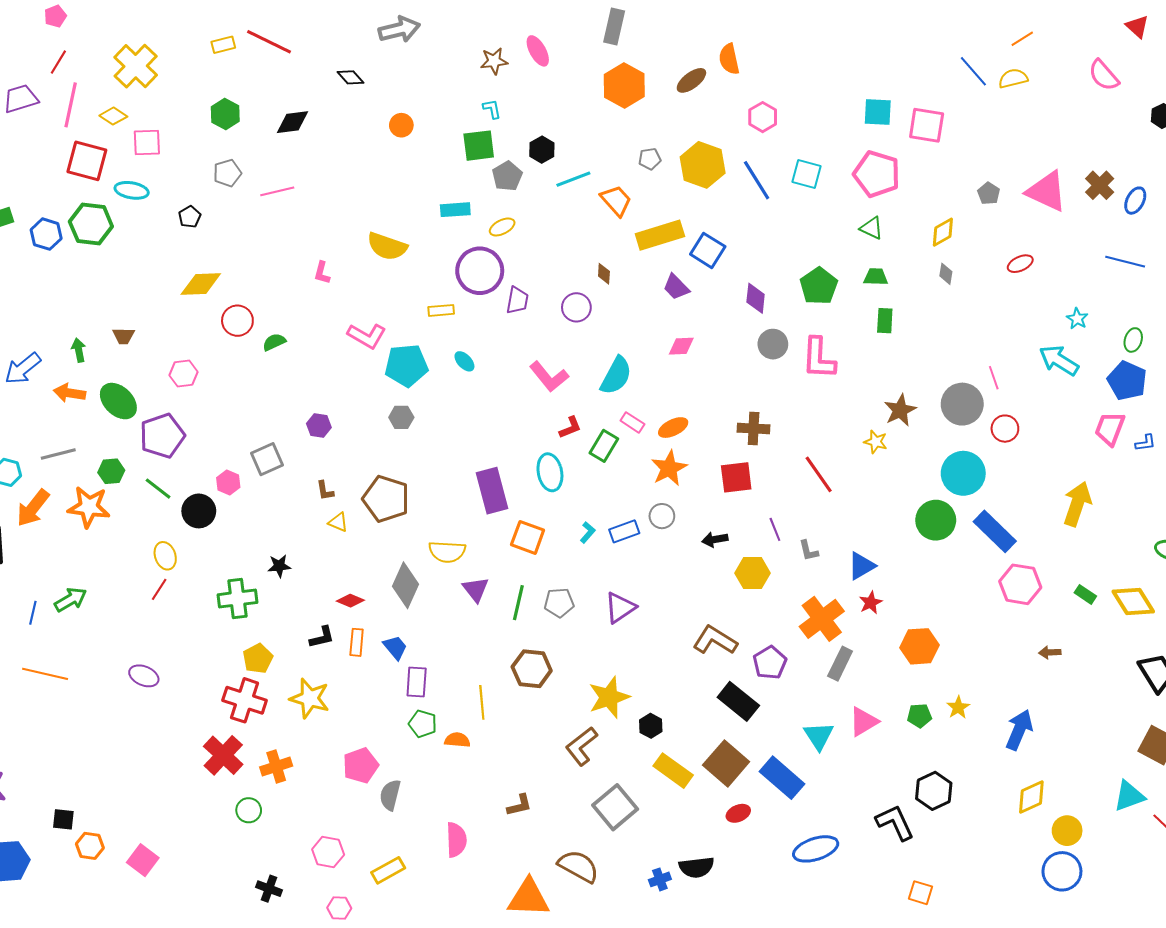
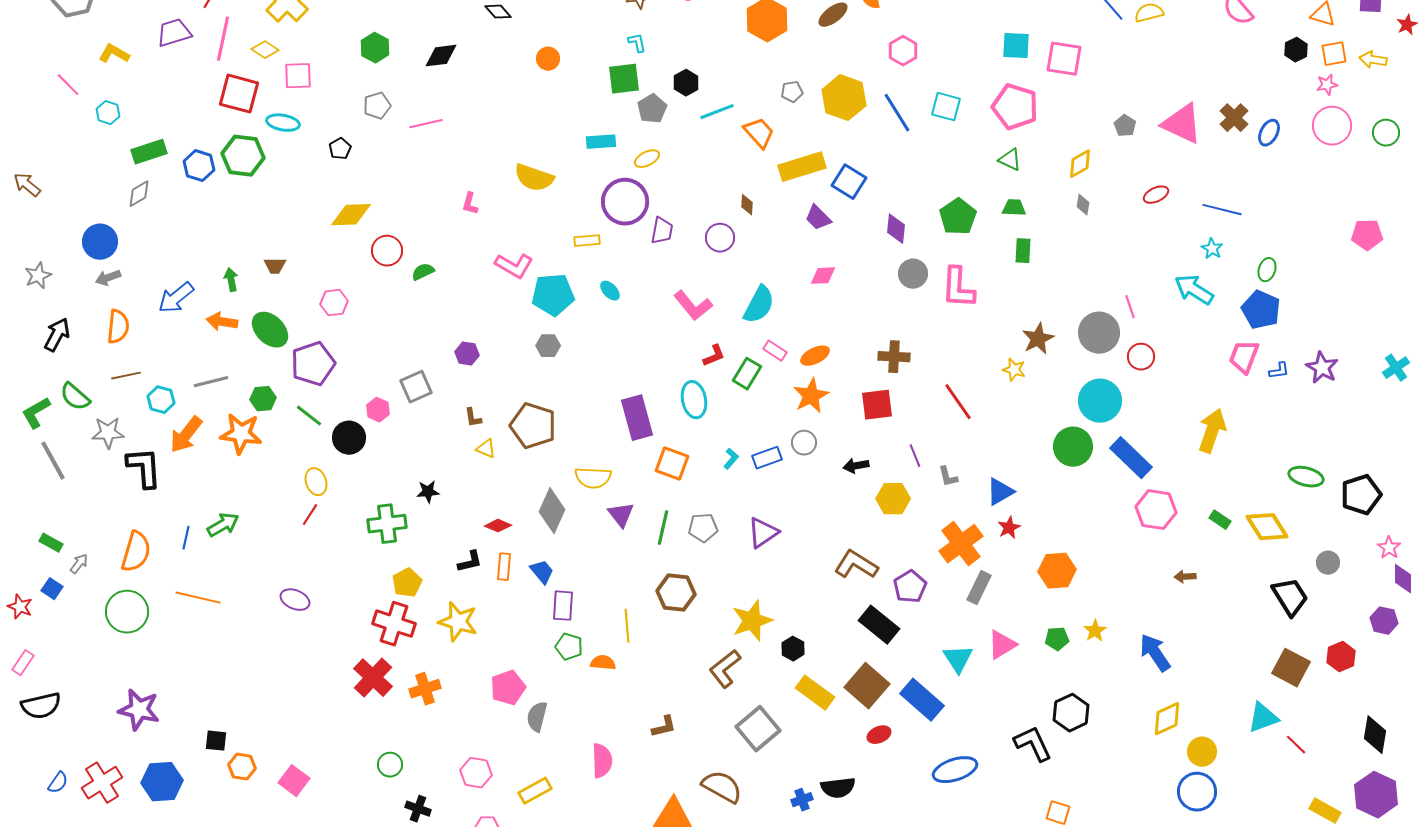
blue line: (1125, 262) -> (1222, 210), moved
blue arrow: (1019, 730) -> (1155, 653), turned -57
green circle: (249, 810) -> (390, 765), moved

